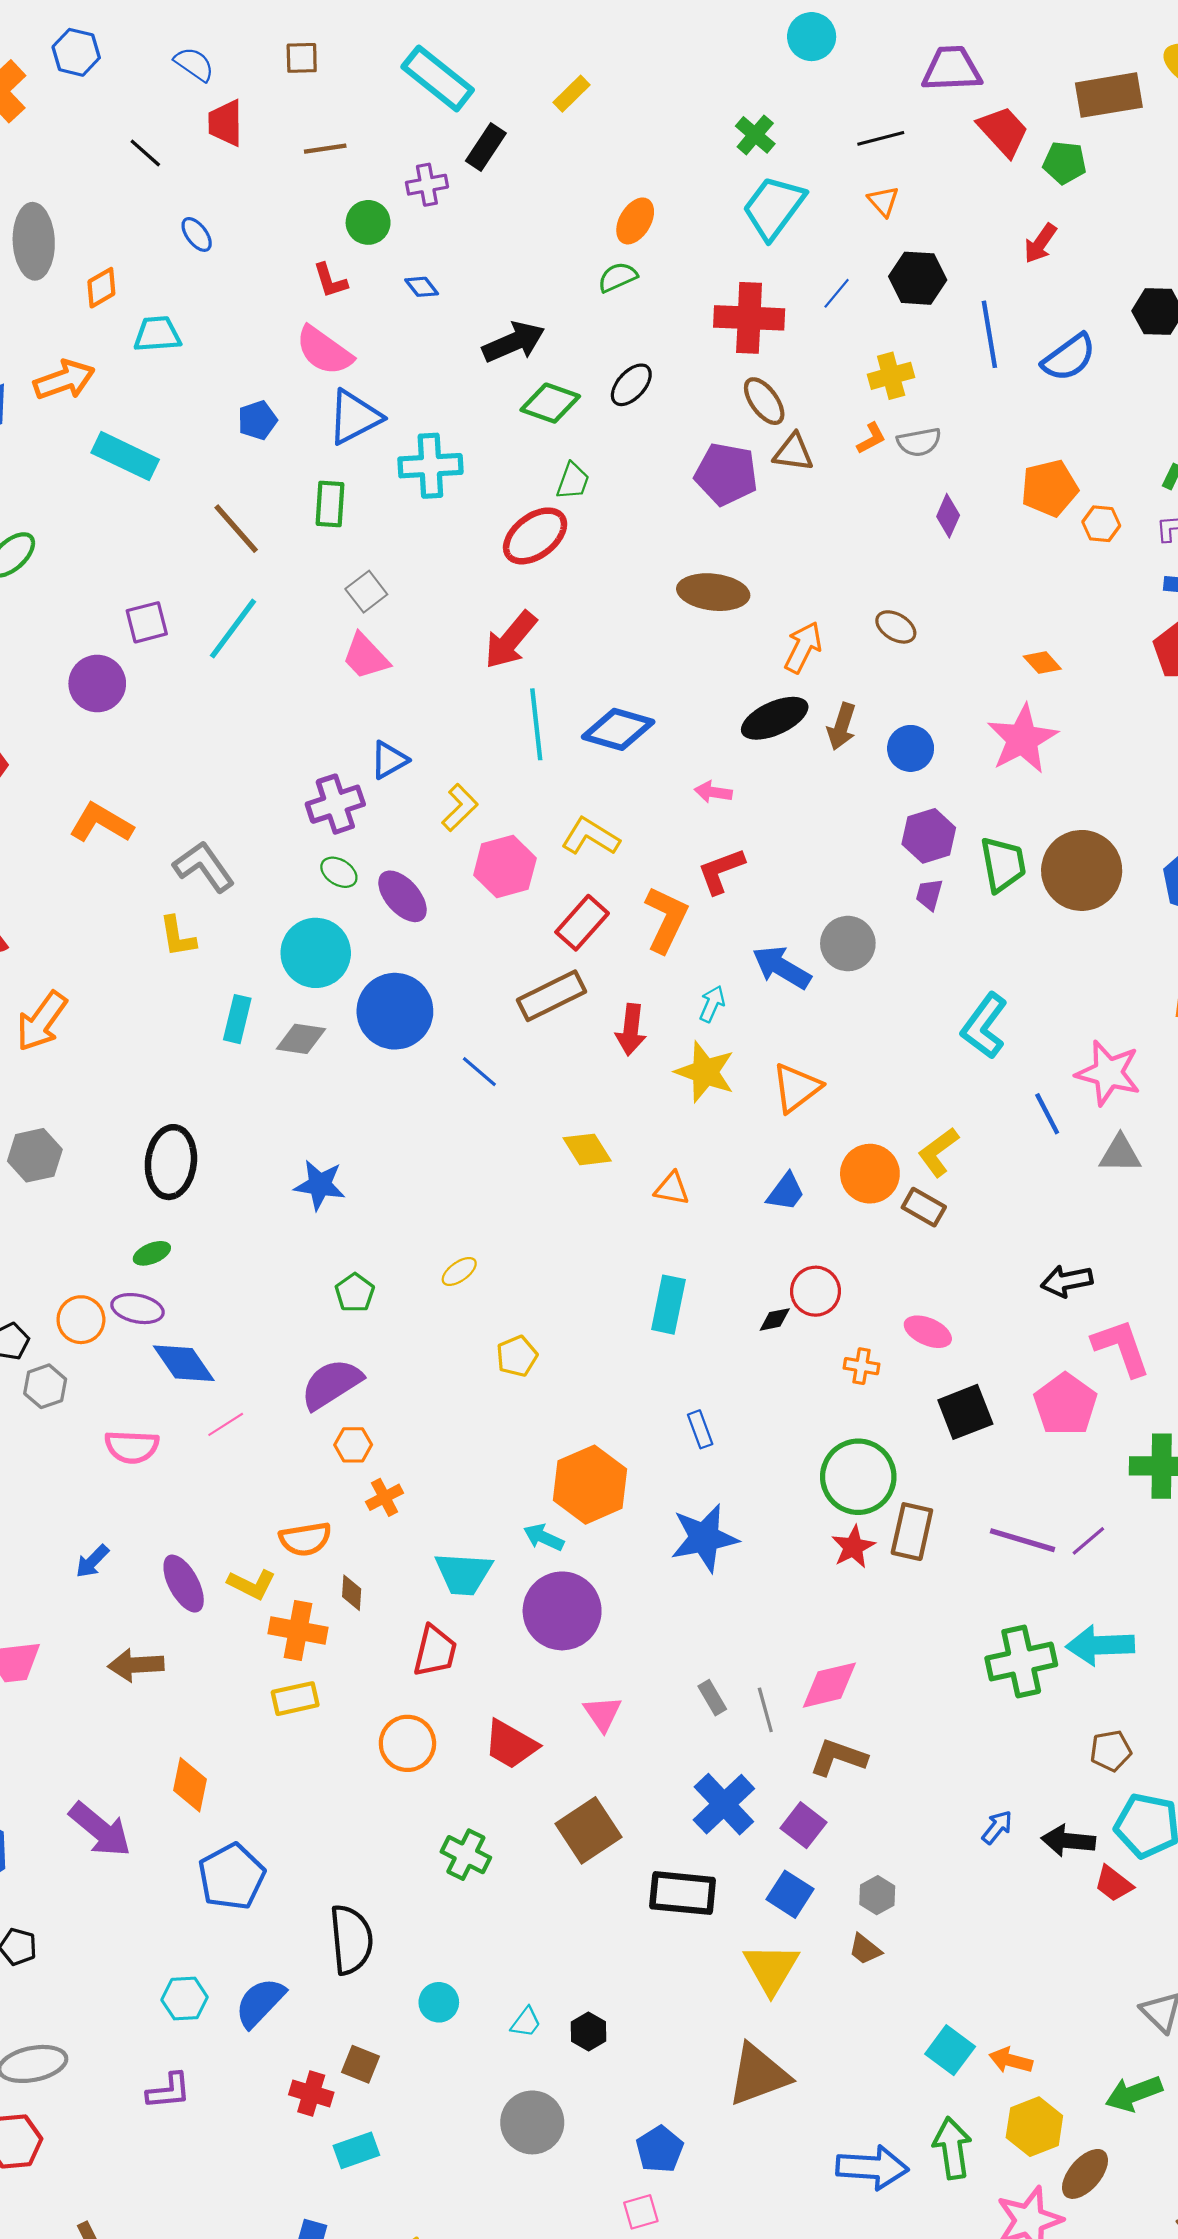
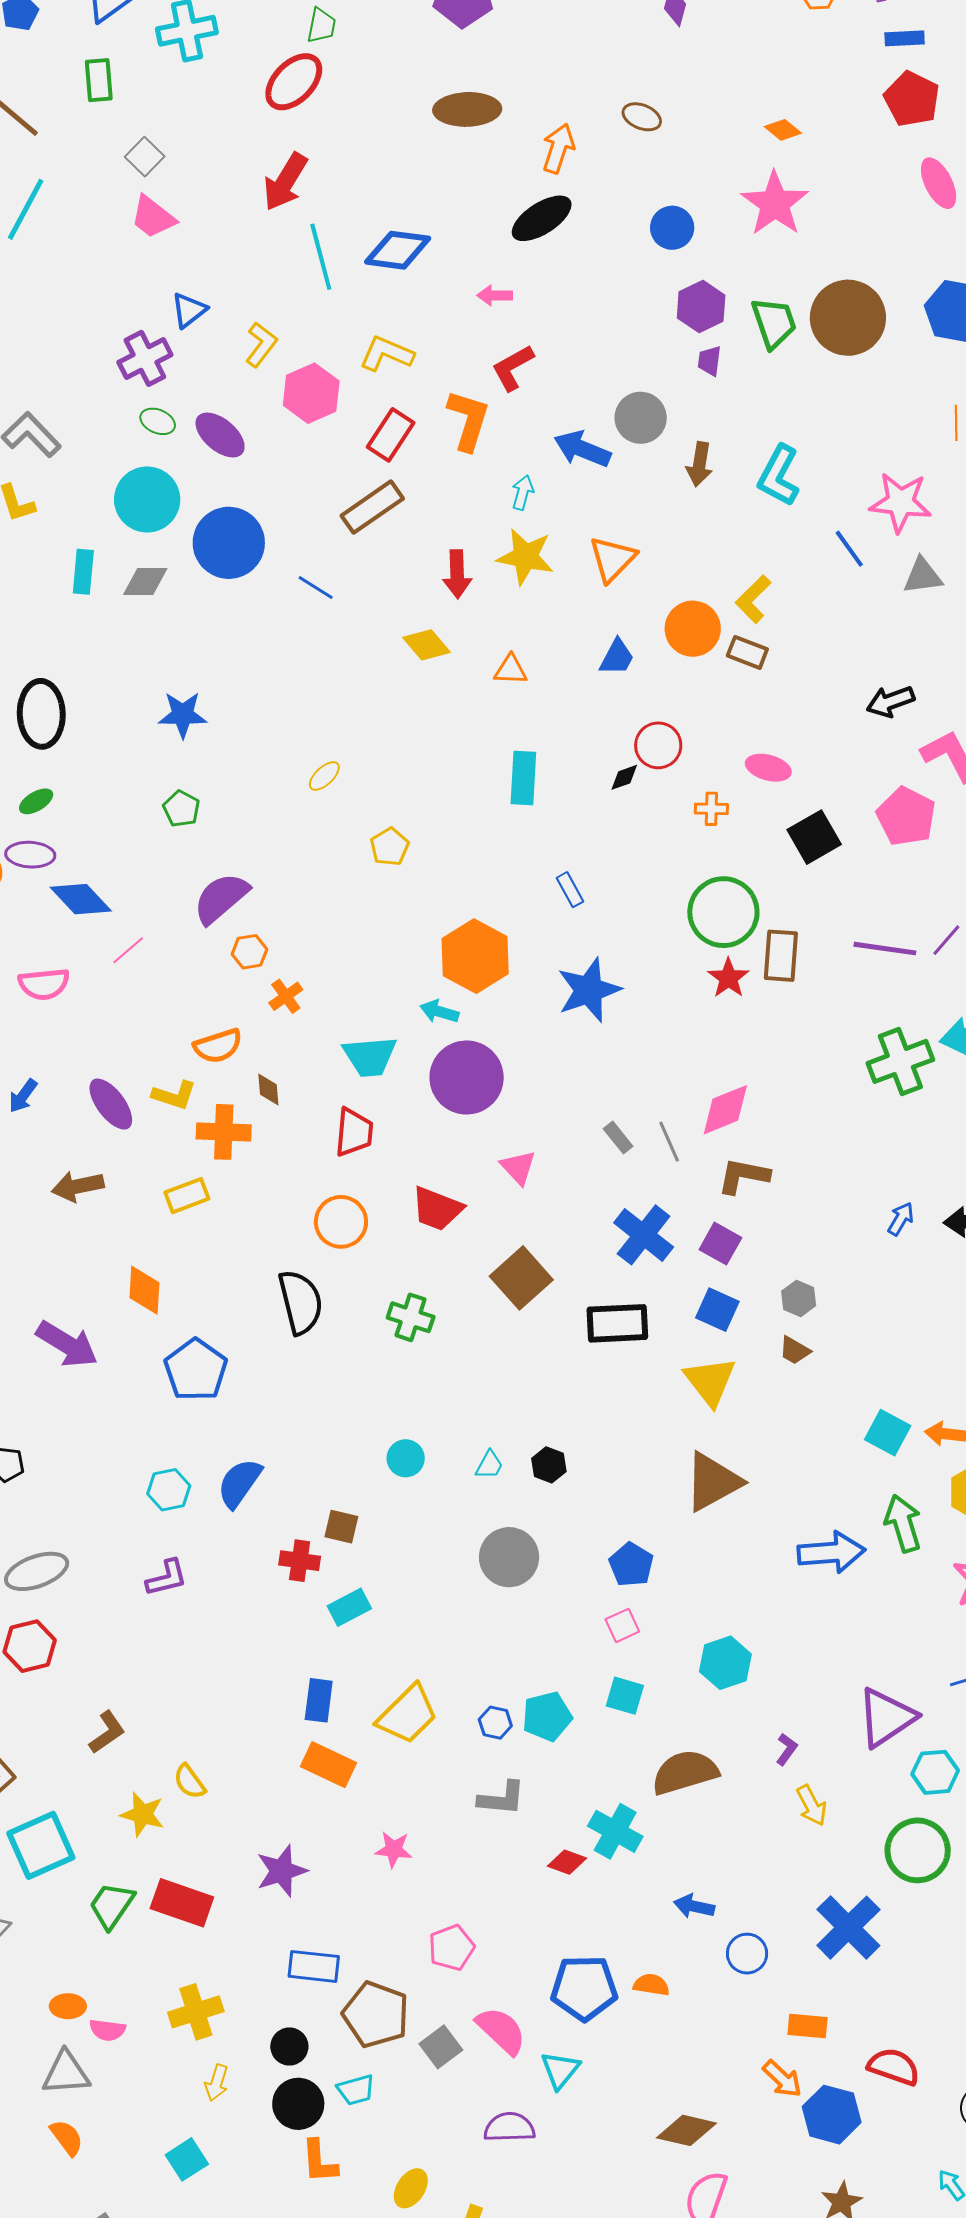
brown arrow: (842, 726) -> (699, 464), moved
red arrow: (631, 1030) -> (457, 574), moved
green pentagon: (355, 1293) -> (181, 809), moved
yellow rectangle: (295, 1699) -> (187, 1196), moved
black semicircle: (351, 1940) -> (300, 1302), moved

